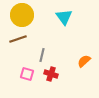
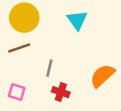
orange semicircle: (84, 61) -> (102, 76), size x1.5
pink square: (27, 74) -> (17, 92), moved

